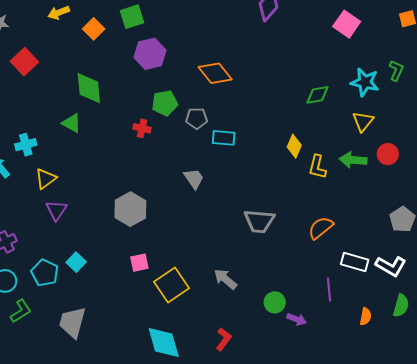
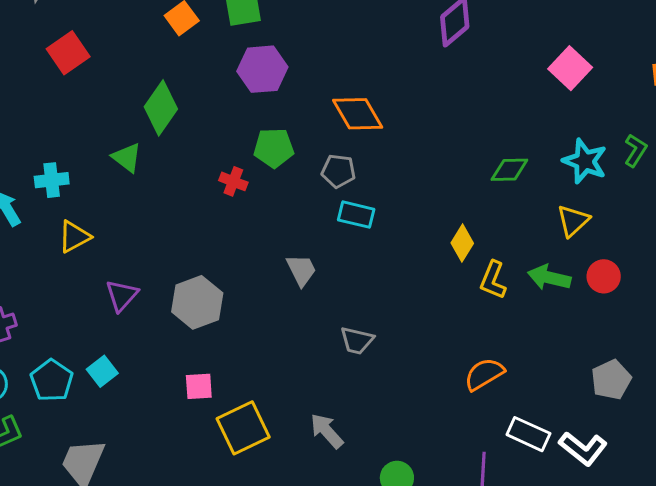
green diamond: (89, 88) -> (161, 108), turned 32
gray pentagon: (197, 118) -> (338, 171), moved
purple triangle: (56, 210) -> (122, 295), moved
gray trapezoid: (259, 221) -> (357, 340), moved, size x0.7

